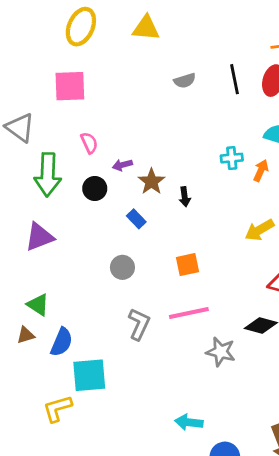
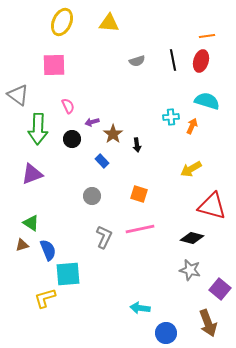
orange square: (187, 265) -> (139, 194), turned 30
blue semicircle: (62, 342) -> (48, 250), turned -45
gray star: (221, 352) -> (190, 270), moved

